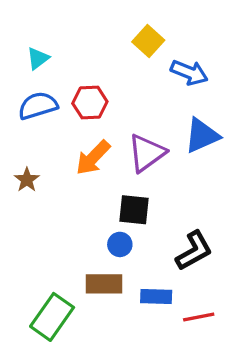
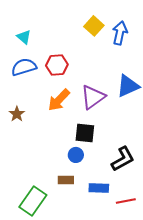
cyan triangle: (38, 58) -> (24, 37), turned -42
blue arrow: (189, 73) -> (120, 33), moved, turned -100
brown rectangle: (104, 284) -> (66, 180), size x0.7

